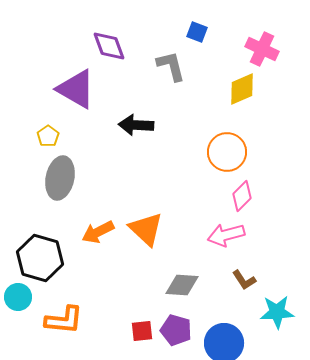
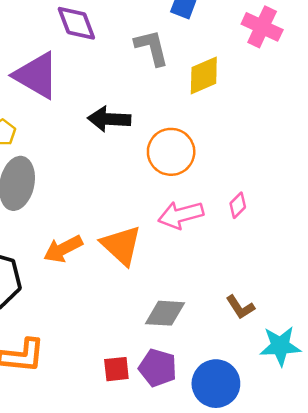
yellow diamond: (242, 89) -> (204, 75), moved
orange circle: (227, 152) -> (171, 152), moved
pink diamond: (242, 196) -> (238, 205), size x0.7
pink arrow: (226, 235) -> (181, 215), moved

